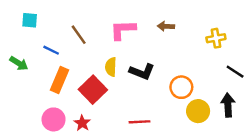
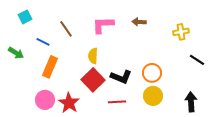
cyan square: (30, 20) -> (25, 17), turned -32
black L-shape: (142, 72) -> (121, 77), moved
red square: (93, 90) -> (93, 80), moved
black arrow: (228, 105) -> (191, 102), moved
yellow circle: (198, 111) -> (153, 96), moved
red star: (82, 123) -> (69, 103), size x1.5

